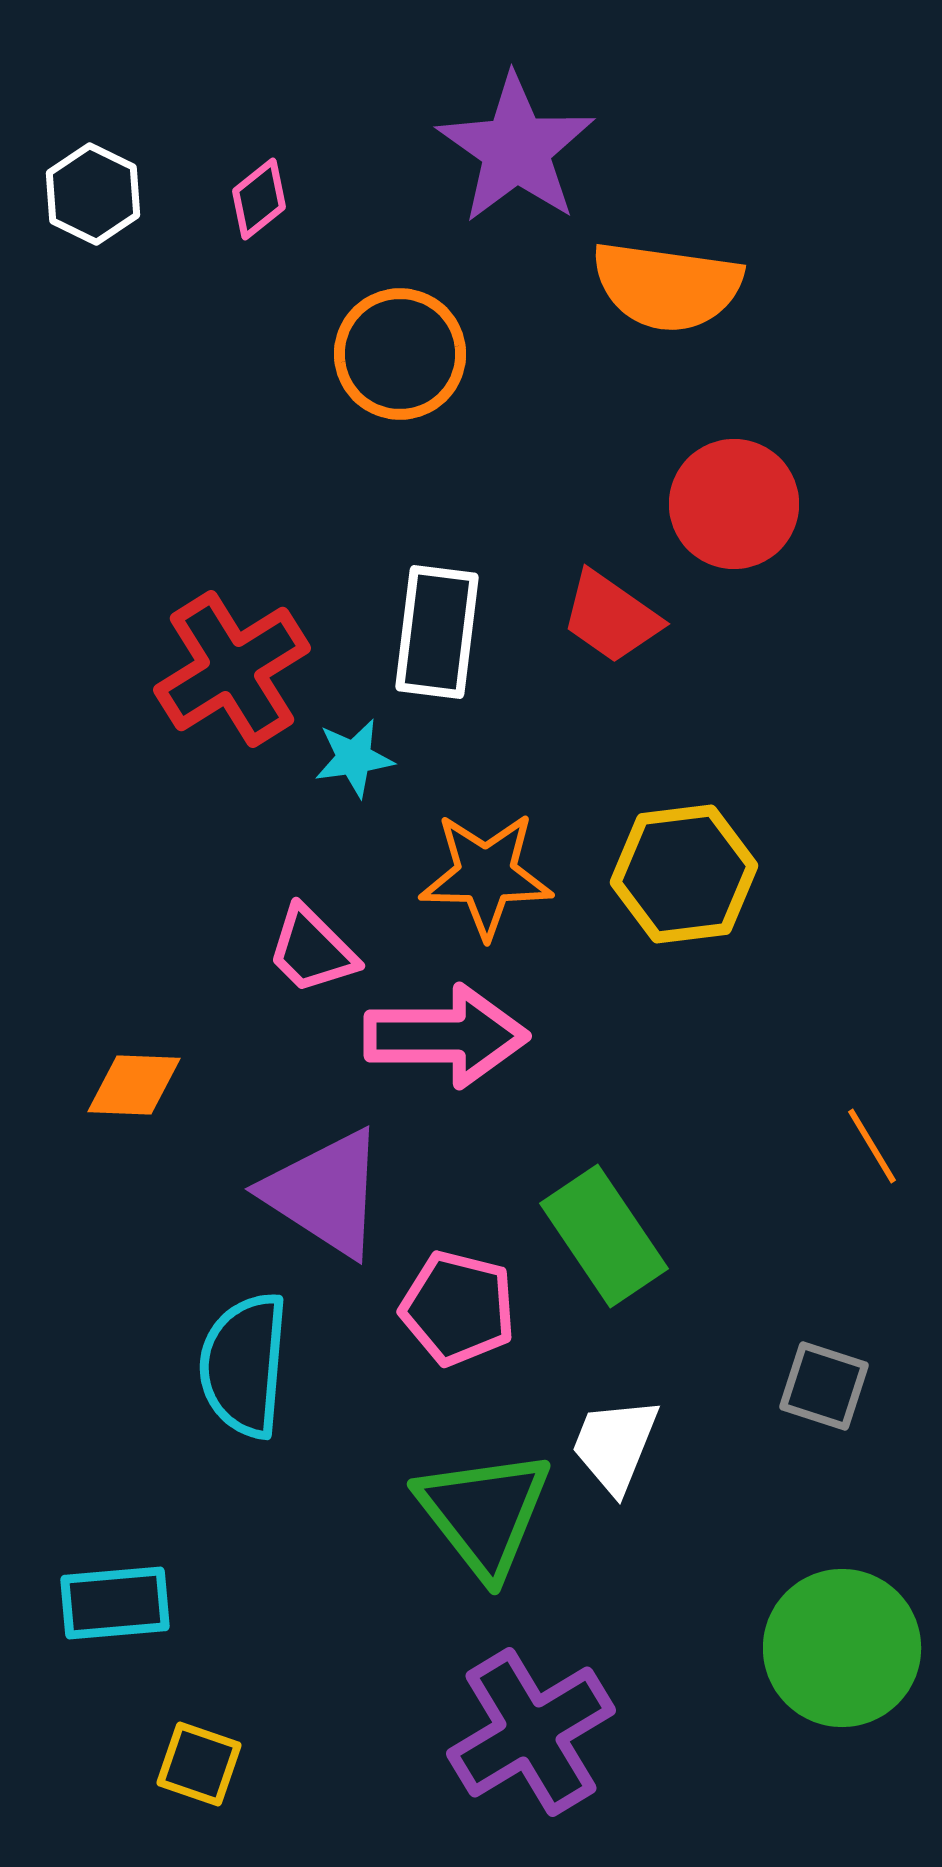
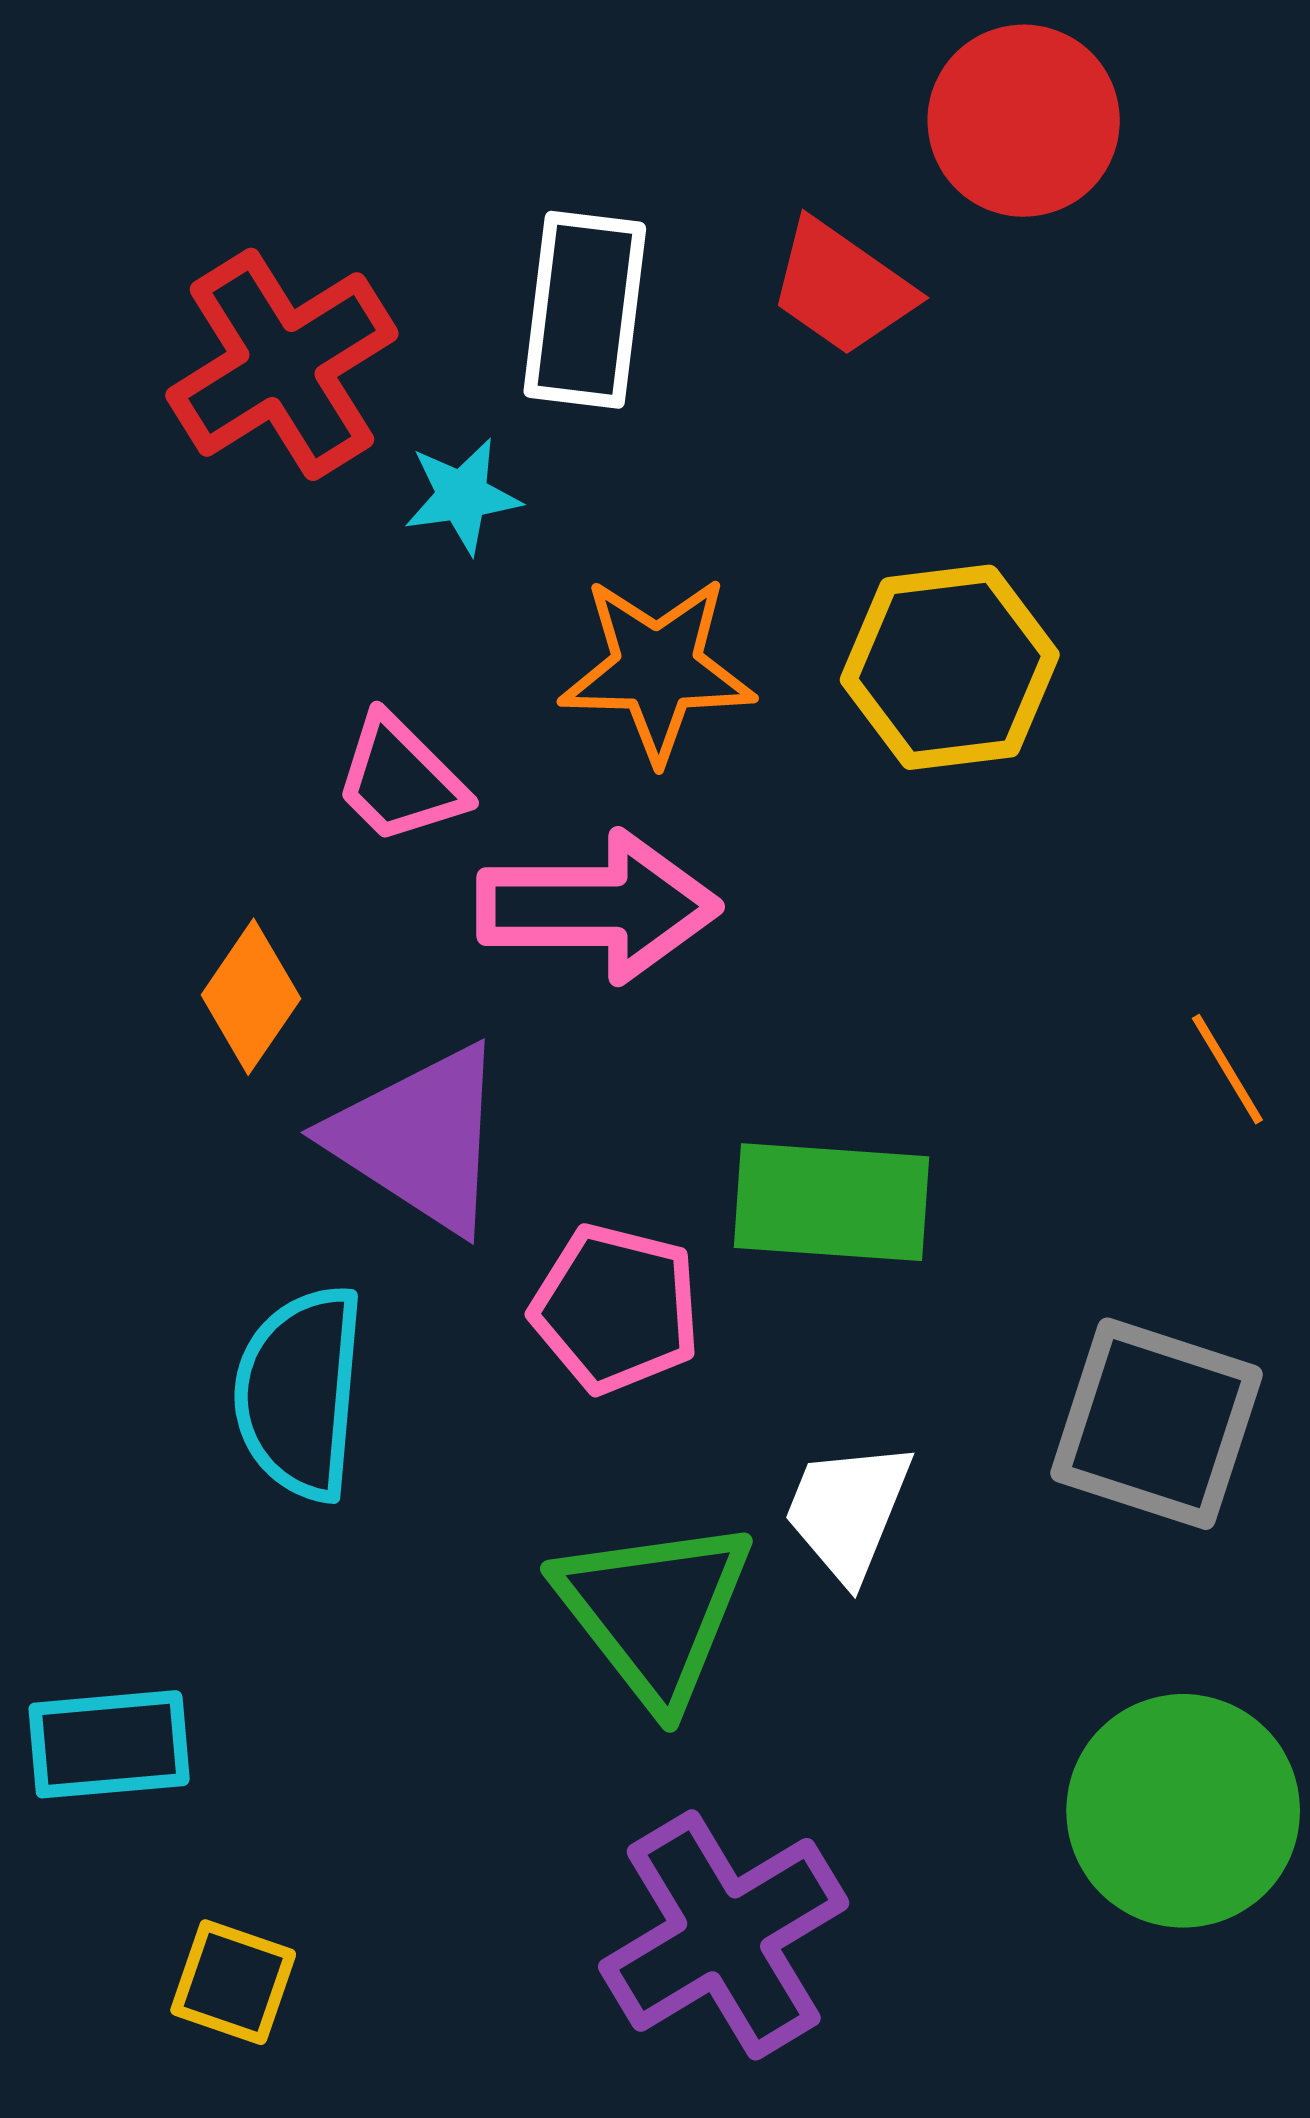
orange diamond: (134, 1085) -> (251, 997), moved, turned -58
green rectangle: (604, 1236) -> (832, 1202), turned -52
gray square: (824, 1386) -> (1157, 1424), size x1.6

